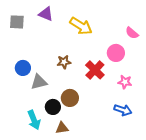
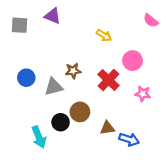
yellow arrow: (81, 26) -> (104, 35), moved, size x0.6
pink semicircle: (132, 33) -> (151, 21), moved
gray triangle: (39, 82) -> (54, 87), moved
blue arrow: (123, 110) -> (129, 139), moved
brown triangle: (62, 128) -> (107, 128), moved

